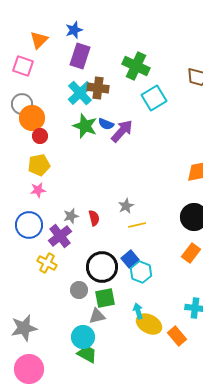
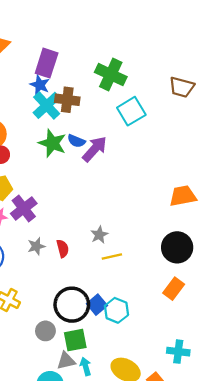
blue star: (74, 30) -> (40, 85), moved, turned -30
purple cross: (60, 236) -> (24, 208), moved
blue square: (130, 259) -> (97, 305), moved
cyan arrow: (138, 311) -> (86, 366), moved

